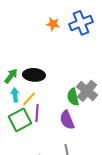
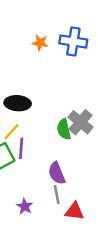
blue cross: (81, 23) -> (73, 42), turned 30
purple semicircle: (67, 120) -> (57, 173), moved

